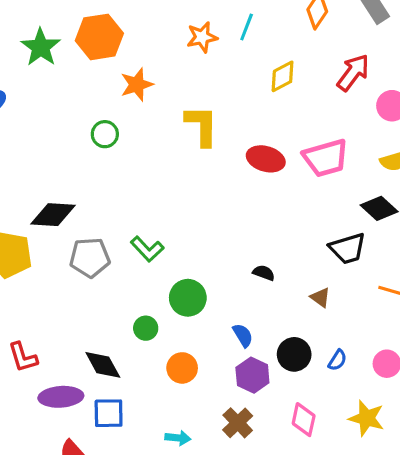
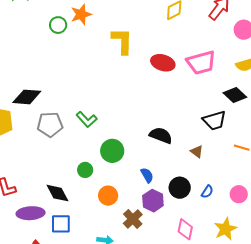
green circle: (105, 134) -> (58, 25), moved
black semicircle: (264, 273) -> (161, 135), size x1.6
yellow star: (367, 418) -> (225, 229), turned 30
brown cross: (238, 423) -> (133, 219), moved

